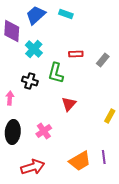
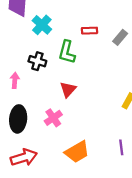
red triangle: (69, 104) -> (68, 89), moved
orange trapezoid: (80, 161) -> (77, 152), moved
red arrow: (33, 167) -> (24, 157), moved

